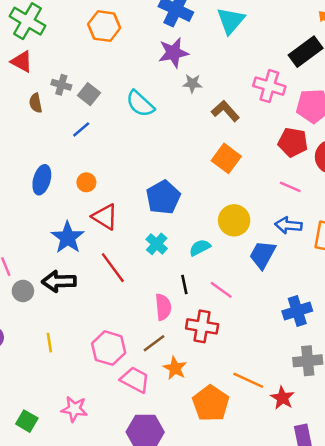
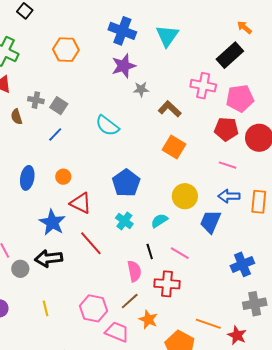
cyan semicircle: (140, 104) -> (107, 126), moved

